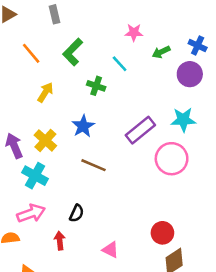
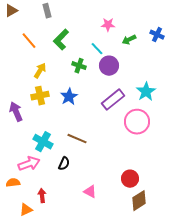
purple circle: (190, 74) -> (109, 66), moved
cyan star: (183, 120) -> (146, 92), turned -30
yellow cross: (45, 140) -> (40, 96), moved, turned 36
brown line: (94, 165) -> (77, 139), moved
cyan cross: (35, 176) -> (43, 142), moved
red arrow: (60, 241) -> (42, 196), moved

